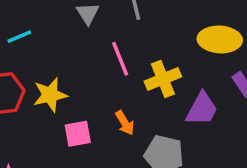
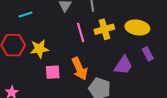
yellow cross: (163, 79) -> (104, 29), moved
orange arrow: (125, 123) -> (80, 69), size x1.6

